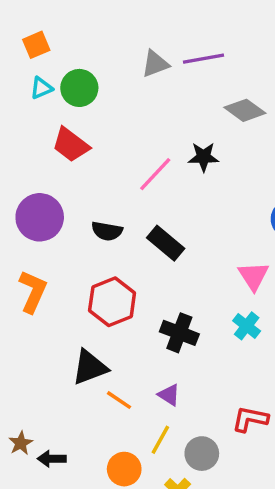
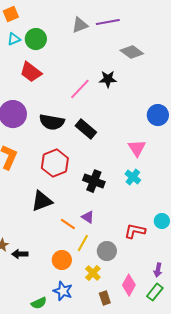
black semicircle: (107, 231) -> (52, 122), size x1.4
orange line: (119, 400) -> (68, 224), moved

